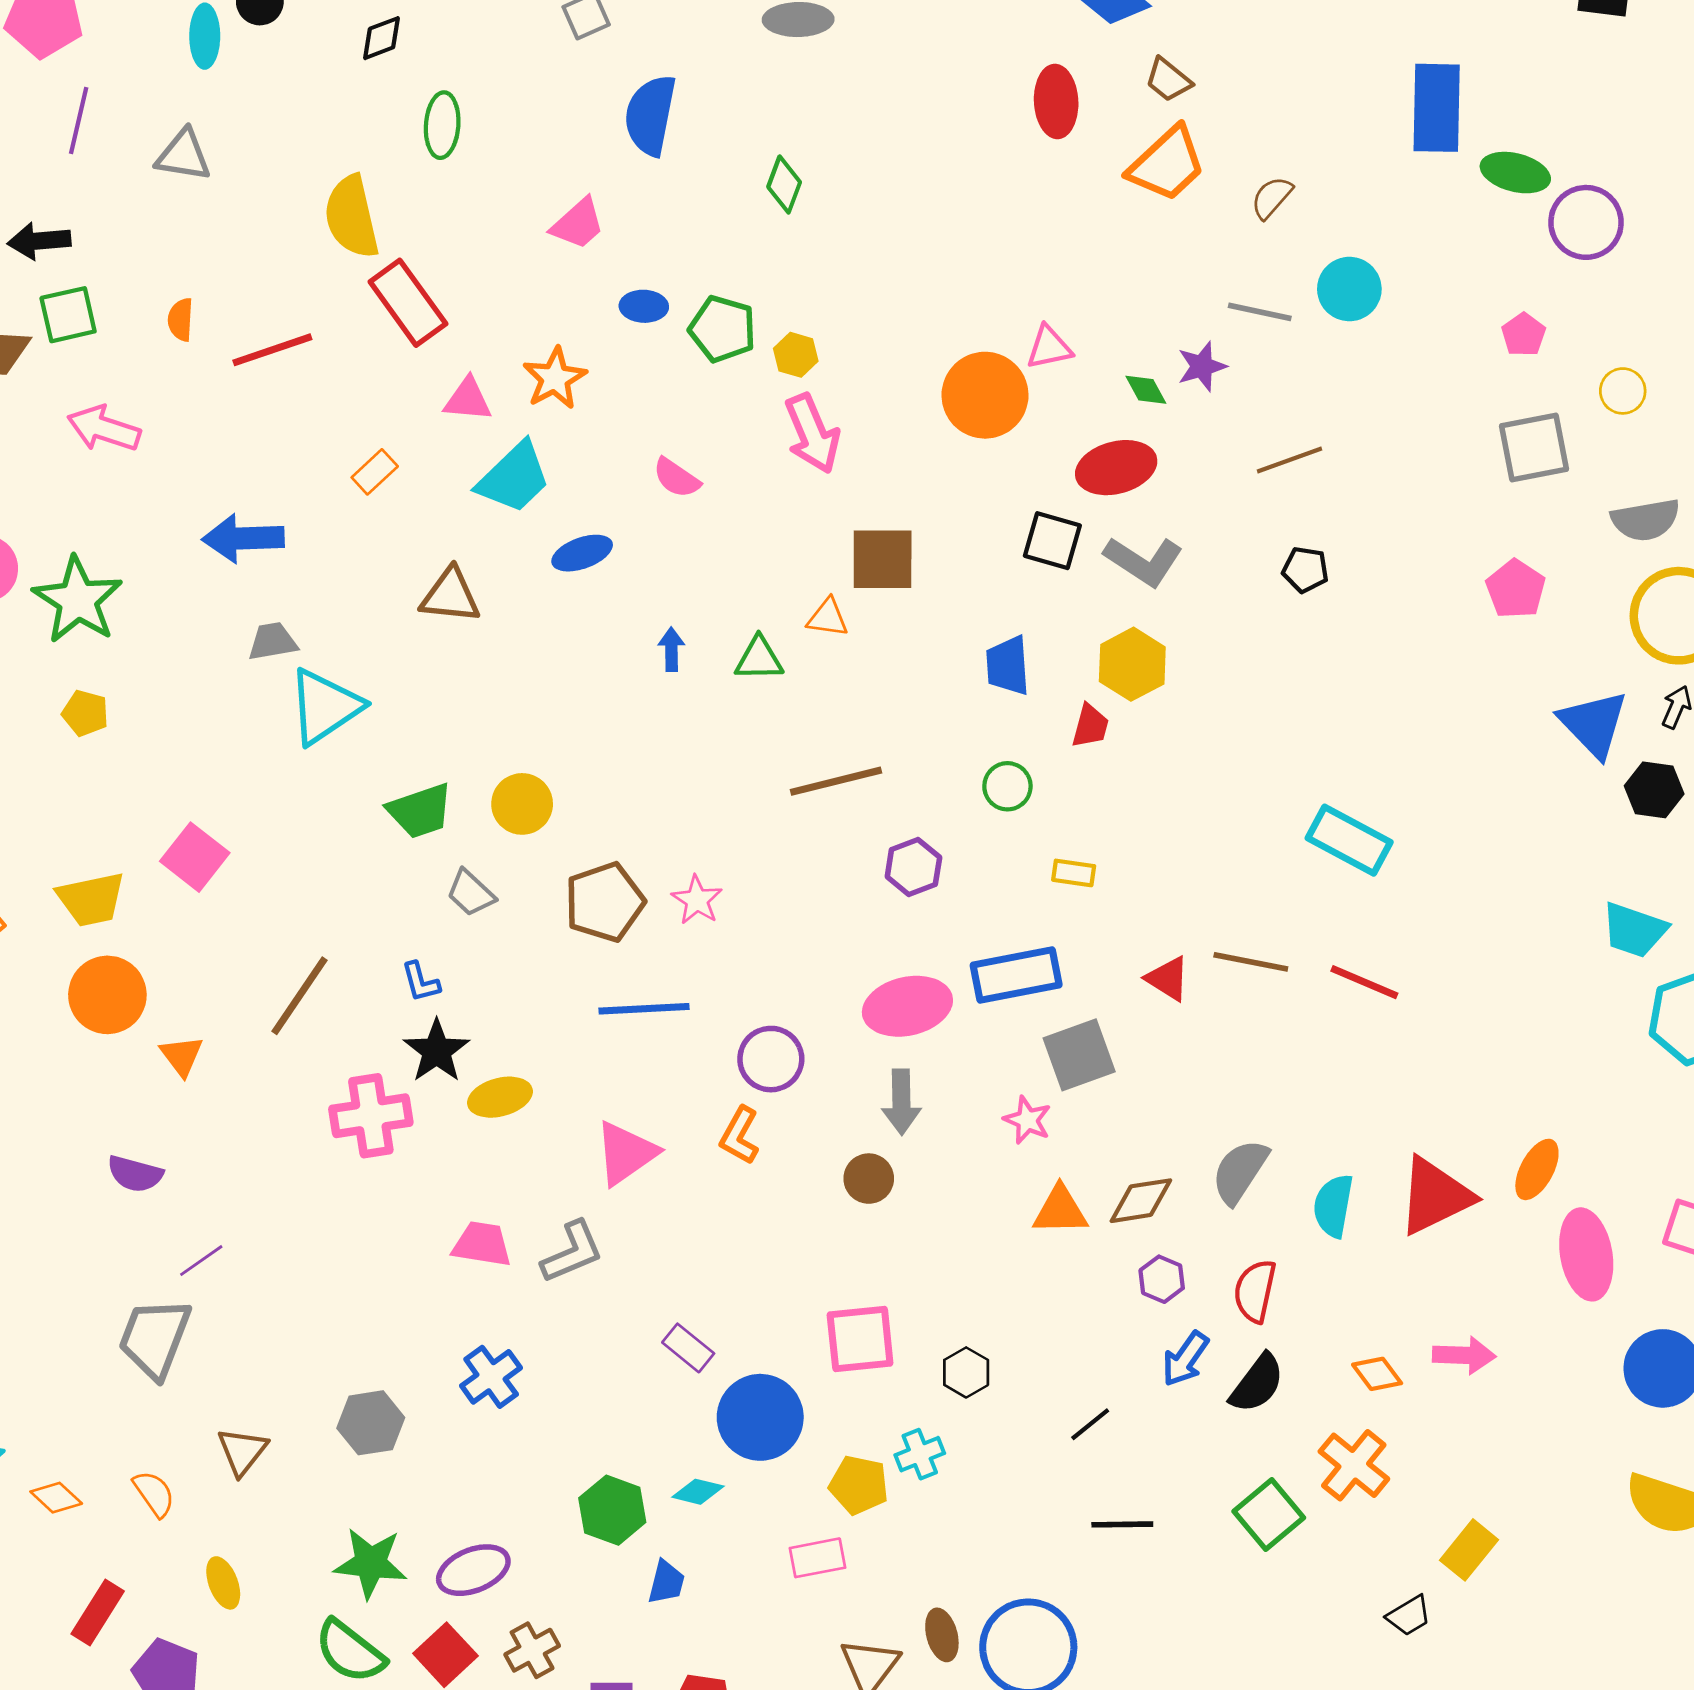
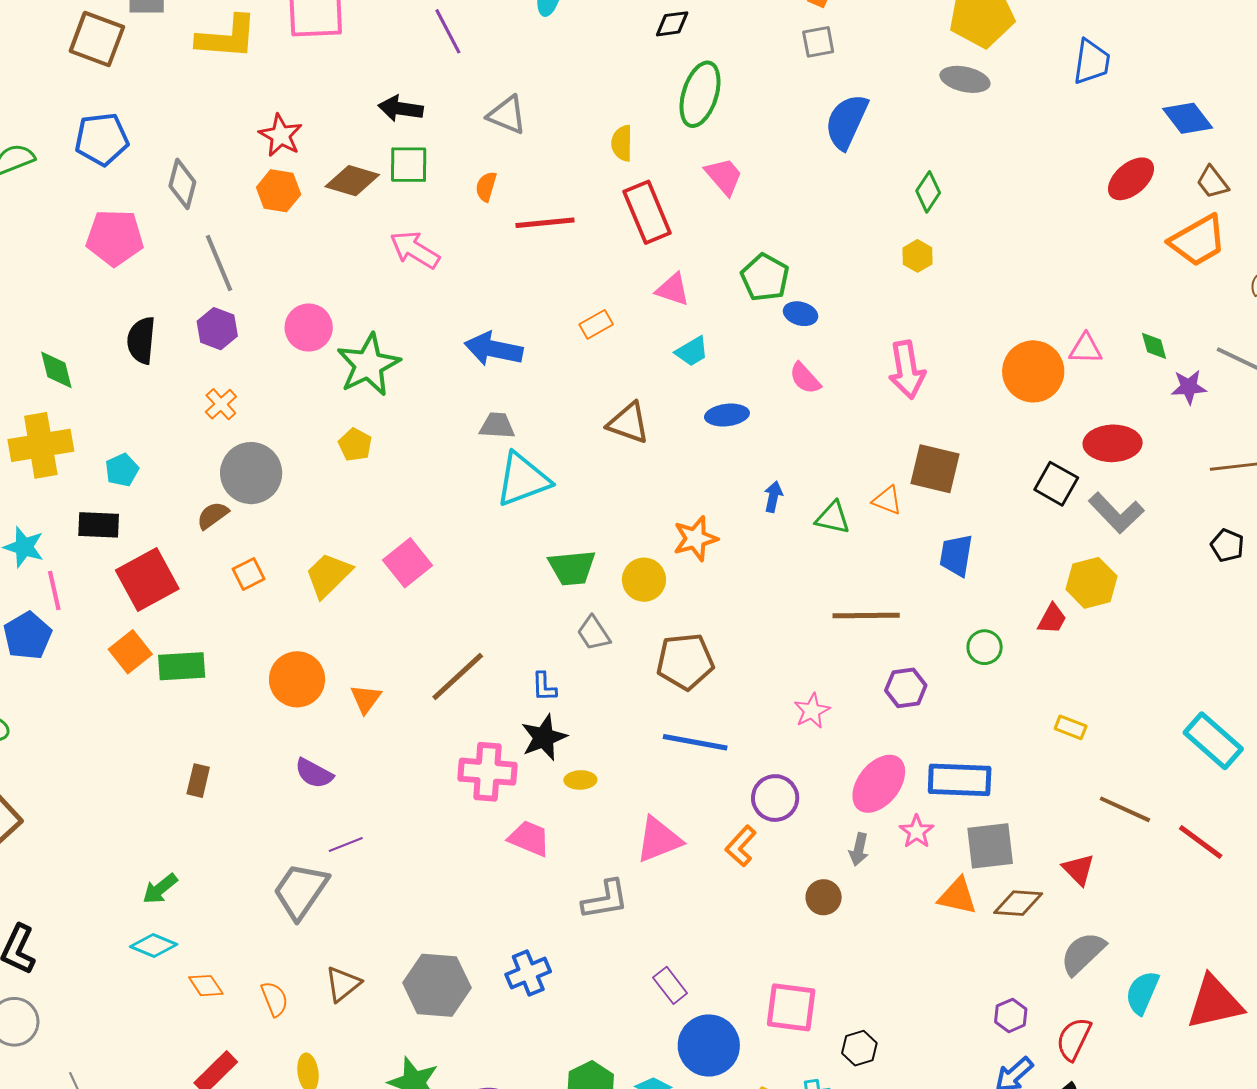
red ellipse: (1056, 101) -> (1131, 179), turned 39
purple line: (79, 120) -> (448, 31), turned -54
green ellipse: (442, 125) -> (700, 94), size x1.4
gray triangle: (183, 155) -> (507, 115), moved
yellow semicircle: (352, 217) -> (622, 143), size x0.6
pink trapezoid: (578, 224) -> (724, 176), moved, turned -102
blue ellipse: (644, 306) -> (801, 314), moved
green pentagon: (722, 329) -> (765, 277), moved
yellow hexagon: (796, 355) -> (918, 256), moved
orange star: (555, 378) -> (695, 539), moved
green diamond: (1146, 390) -> (1154, 346), moved
cyan trapezoid: (514, 478) -> (692, 351), size x0.6
blue trapezoid: (1008, 666) -> (956, 555), moved
yellow rectangle: (1074, 873) -> (1071, 727), moved
yellow trapezoid: (91, 899) -> (328, 575), turned 134
pink star: (697, 900) -> (812, 711), moved
red triangle: (1168, 979) -> (1078, 870), moved
orange circle: (107, 995) -> (297, 679), moved
pink ellipse: (907, 1006) -> (879, 784), turned -52
yellow ellipse: (500, 1097) -> (580, 780), size x0.7
gray arrow: (901, 1102) -> (859, 849), size x0.7
pink star: (1027, 1120) -> (916, 832), moved
brown diamond: (1141, 1201) -> (1018, 903), moved
orange triangle: (1060, 1210) -> (957, 896), moved
pink trapezoid: (482, 1244) -> (529, 838), moved
gray hexagon: (371, 1423) -> (437, 985), size x1.4

